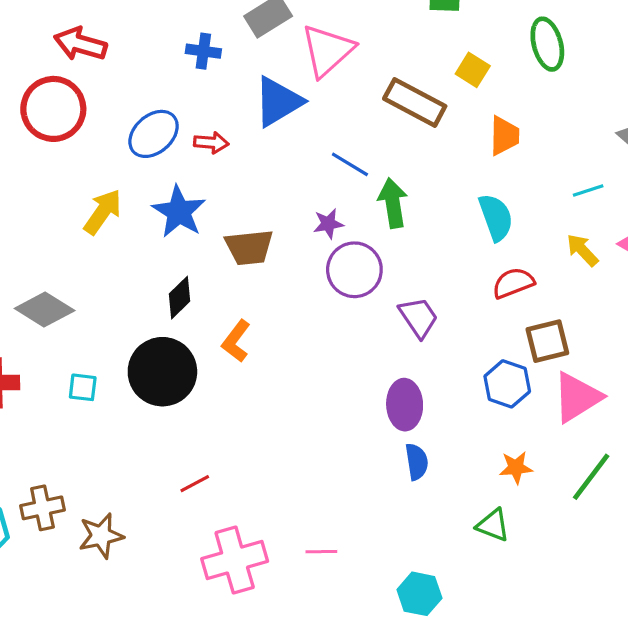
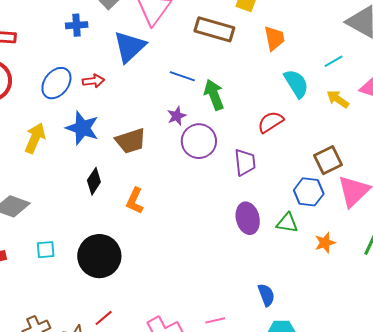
cyan semicircle: (496, 217) -> (296, 84), moved
red semicircle: (513, 283) -> (271, 122), moved
purple trapezoid: (418, 317) -> (245, 162), turned 40
black circle: (162, 372) -> (99, 256), moved
blue semicircle: (417, 462) -> (266, 295), moved
red line: (195, 484) -> (104, 318), moved
green triangle: (493, 525) -> (287, 223), moved

